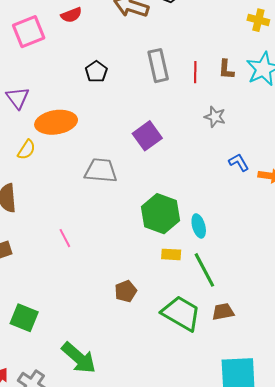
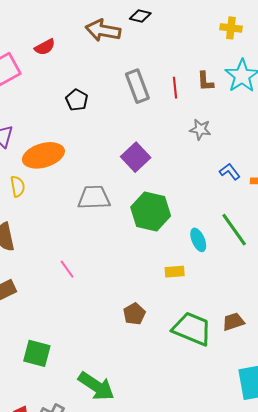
yellow semicircle: (26, 150) -> (18, 186), turned -35
green hexagon: (160, 214) -> (151, 211), moved
green line: (204, 270) -> (234, 230), moved

